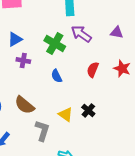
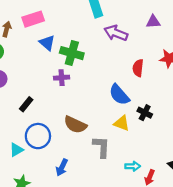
blue triangle: (15, 39) -> (47, 43), moved, turned -35
green cross: (55, 43) -> (72, 53), moved
blue semicircle: (57, 76) -> (119, 95), moved, size x1.5

